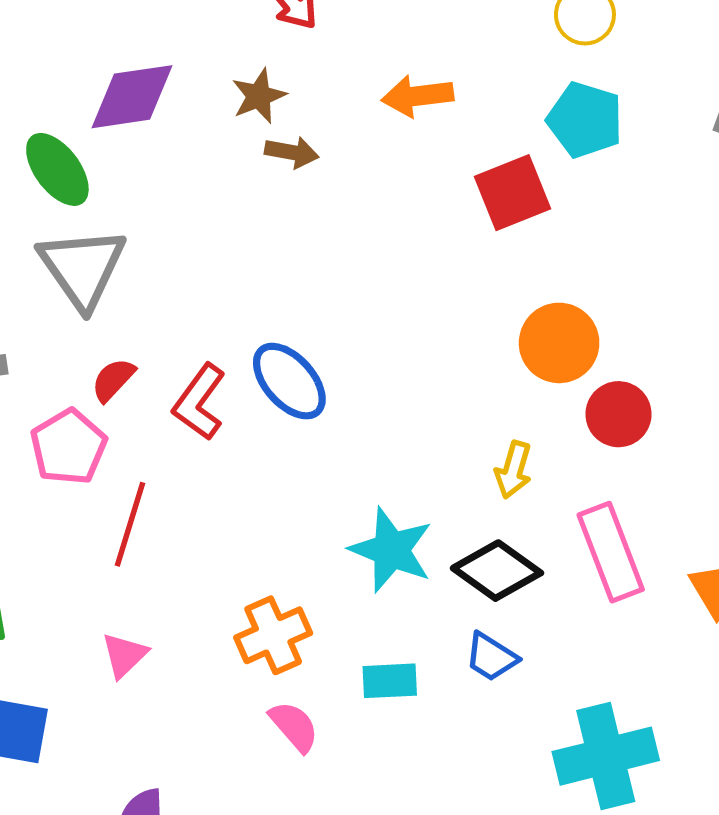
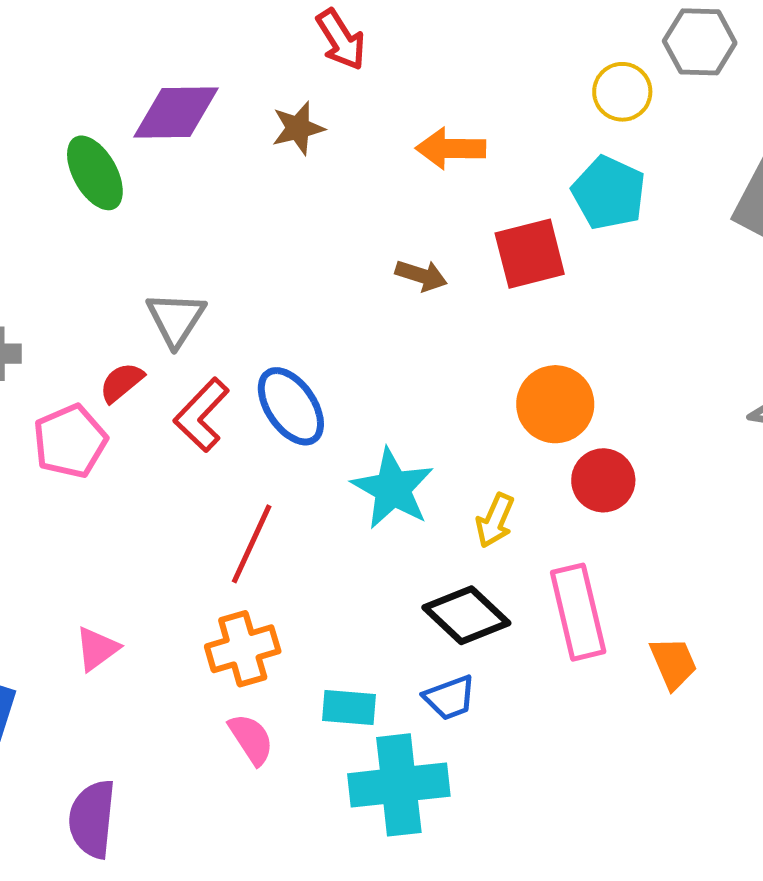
brown arrow: (292, 152) -> (421, 275), moved
gray triangle: (82, 268) -> (176, 319), moved, size x0.7
red line: (130, 524) -> (252, 544), moved
cyan star: (391, 550) -> (393, 489), moved
blue trapezoid: (491, 657) -> (450, 698), turned -60
cyan cross: (606, 756) -> (399, 785), moved

